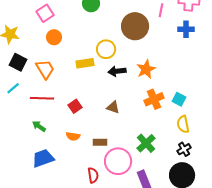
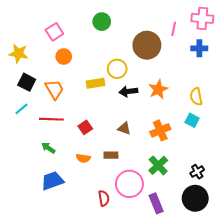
orange cross: (154, 99) -> (160, 130), moved
yellow semicircle: (183, 124) -> (196, 97), moved
brown rectangle: (100, 142) -> (111, 155), moved

